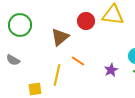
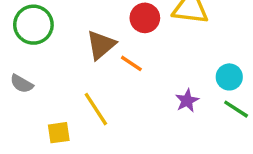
orange line: (78, 61) -> (131, 63), moved
yellow line: (57, 75) -> (96, 109), turned -45

